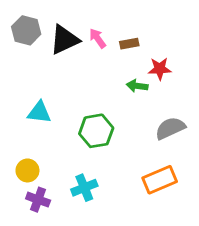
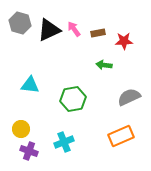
red star: (160, 69) -> (124, 41), moved

